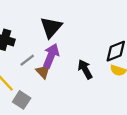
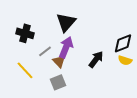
black arrow: (85, 69) -> (96, 59), turned 66
gray square: (22, 100) -> (58, 82), moved, turned 35

